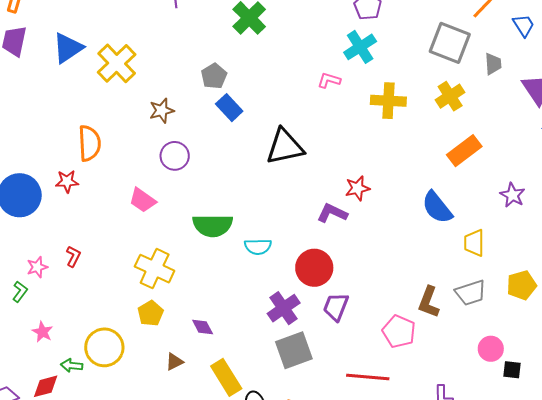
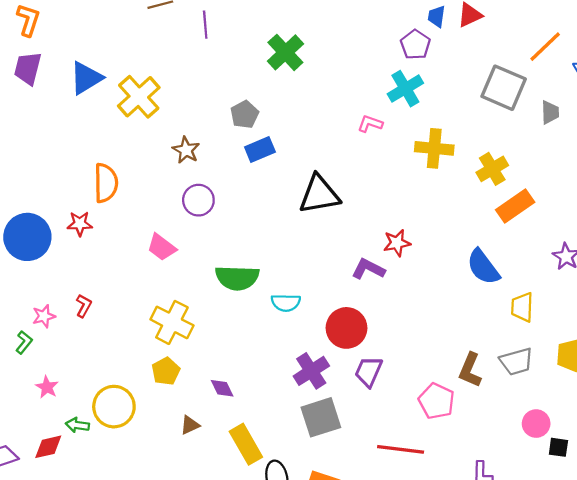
yellow cross: (450, 96) -> (492, 169), moved
blue rectangle: (229, 108) -> (260, 150), turned -72
brown star: (162, 111) -> (186, 150), turned -30

